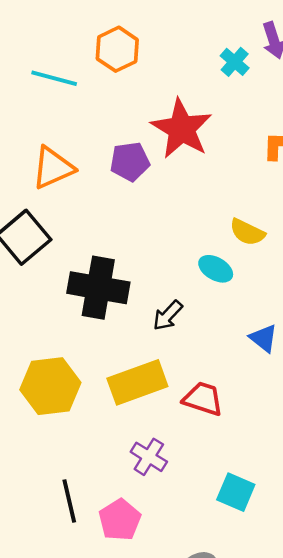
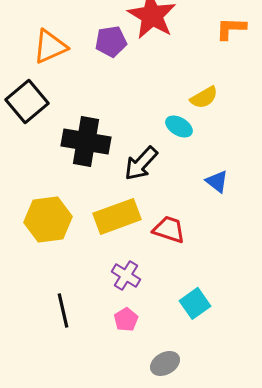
yellow semicircle: (247, 232) -> (204, 97), turned -56
black arrow: (168, 315) -> (141, 163), size x1.4
cyan square: (236, 492) -> (195, 303), turned 32
pink pentagon: (120, 520) -> (126, 319), moved, size x0.7

